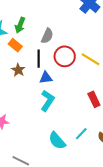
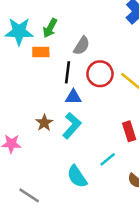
orange rectangle: (15, 45) -> (41, 52), turned -48
brown star: (18, 70) -> (44, 123), moved
cyan line: (81, 134) -> (108, 159), moved

